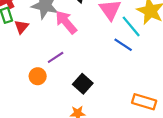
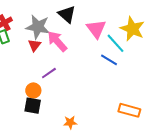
red triangle: (22, 27) -> (34, 45), moved
black square: (83, 84) -> (33, 106), moved, turned -30

